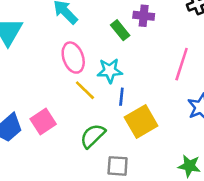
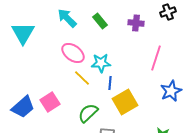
purple cross: (144, 16) -> (136, 23), moved
green rectangle: (120, 30) -> (100, 21), moved
pink ellipse: (73, 58) -> (73, 53), turned -35

